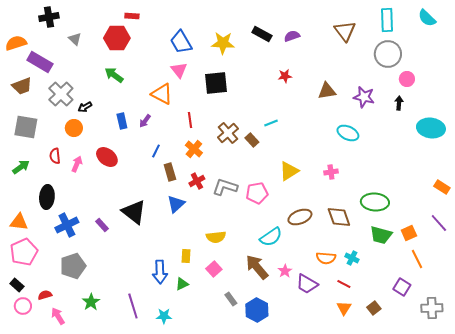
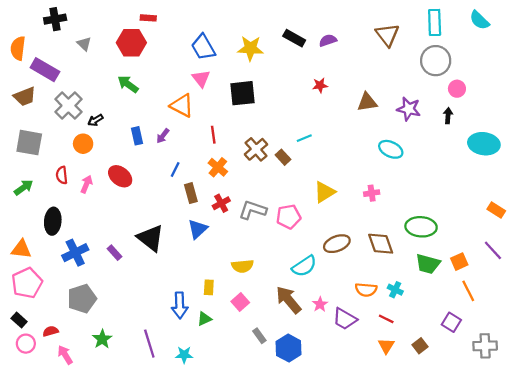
orange semicircle: (16, 43) -> (18, 48), turned -65

